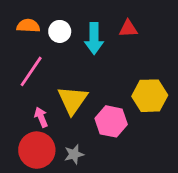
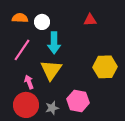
cyan arrow: (94, 39) -> (54, 43), moved
pink hexagon: (111, 121) -> (78, 101), moved

